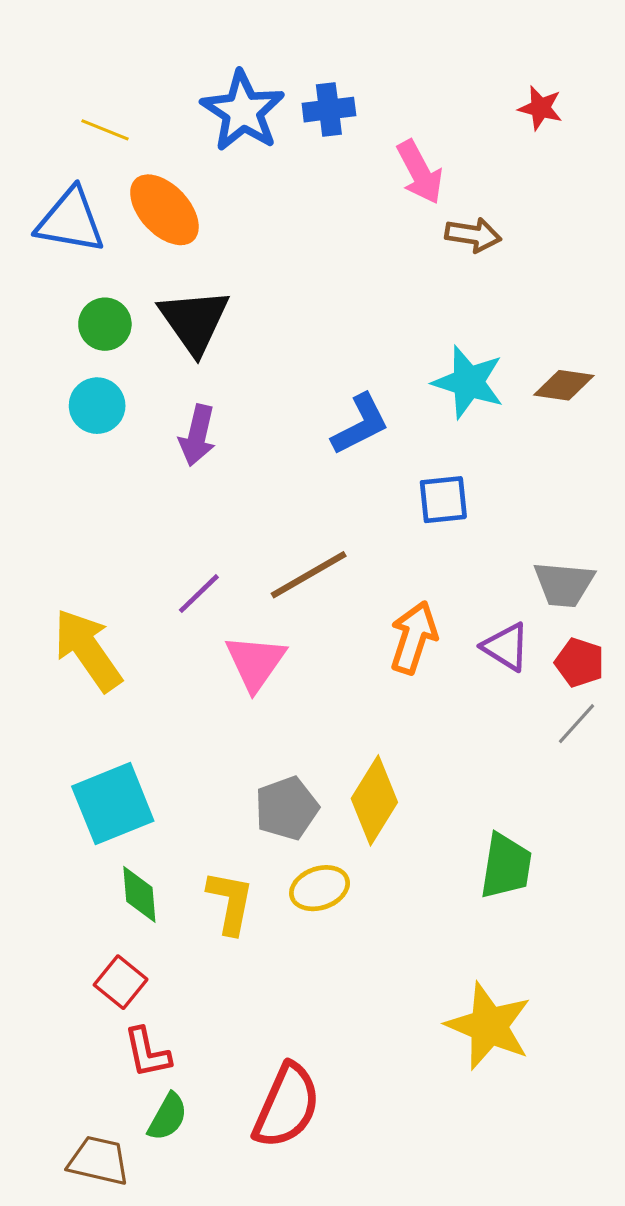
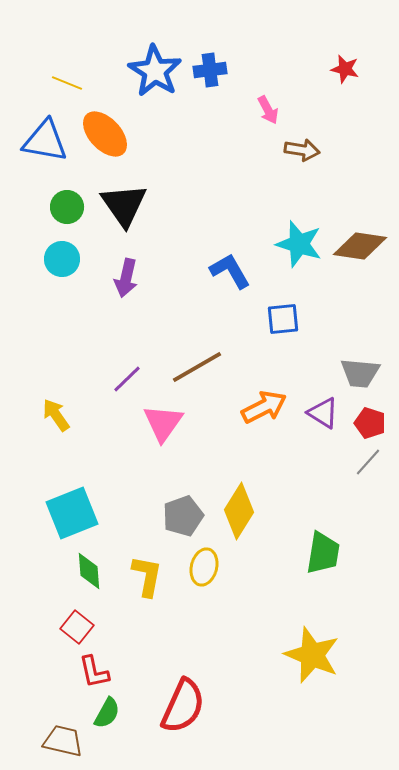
pink arrow: (420, 172) -> (268, 110), size x0.7
brown diamond: (564, 385) -> (360, 246), size x1.4
blue L-shape: (360, 424) -> (230, 271), turned -93
orange arrow: (414, 637) -> (264, 407), turned 45
yellow arrow: (88, 650) -> (56, 415), size x0.6
yellow ellipse: (320, 888) -> (204, 567), turned -57

